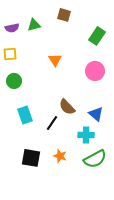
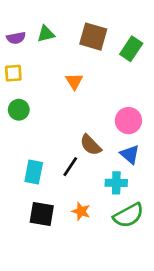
brown square: (64, 15) -> (93, 37), moved, size x1.5
pink circle: (95, 71) -> (128, 121), moved
cyan rectangle: (25, 115) -> (34, 172), moved, turned 30

